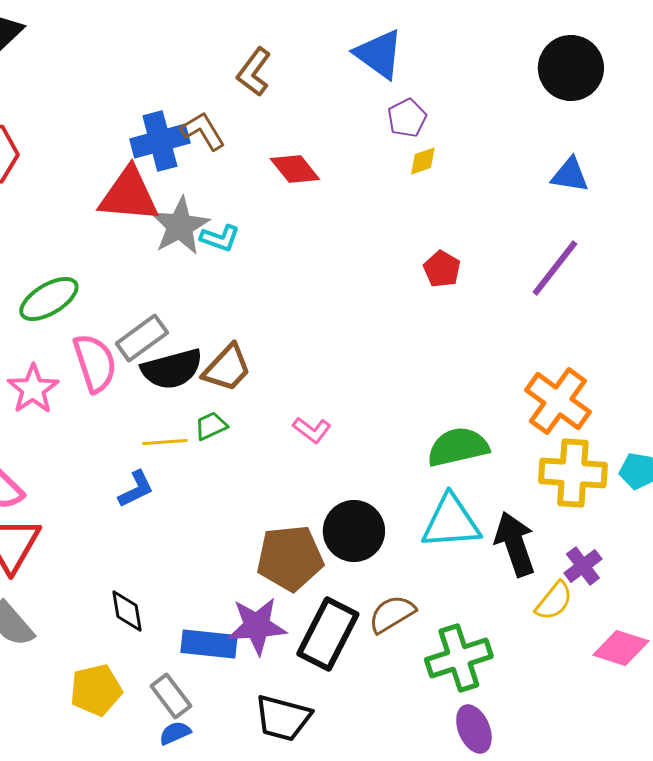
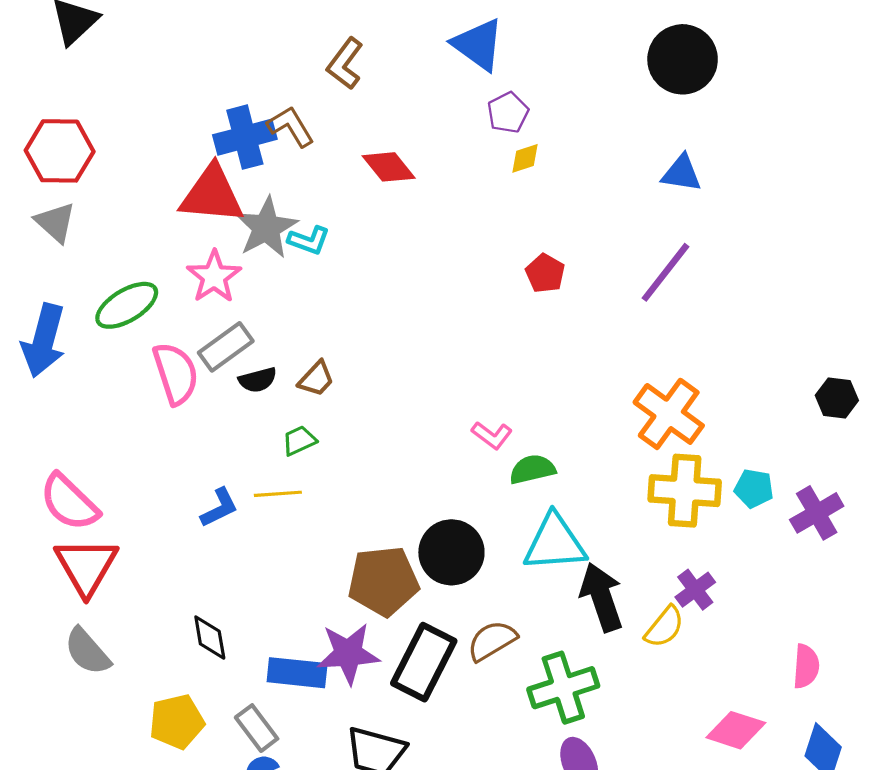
brown trapezoid: (227, 368) -> (316, 379), size x0.7
black semicircle: (172, 369) -> (258, 380), size x0.6
pink star: (33, 389) -> (214, 277), moved
pink L-shape: (312, 430) -> (492, 435), moved
yellow line: (165, 442) -> (278, 494), moved
green semicircle: (458, 447) -> (532, 469), moved, size x0.7
black arrow: (515, 544) -> (602, 597), moved
pink diamond: (621, 648) -> (736, 730), moved

